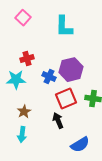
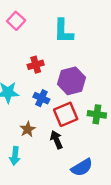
red cross: (27, 59) -> (36, 65), moved
blue cross: (49, 77) -> (41, 98), moved
brown star: (24, 112) -> (28, 129), moved

